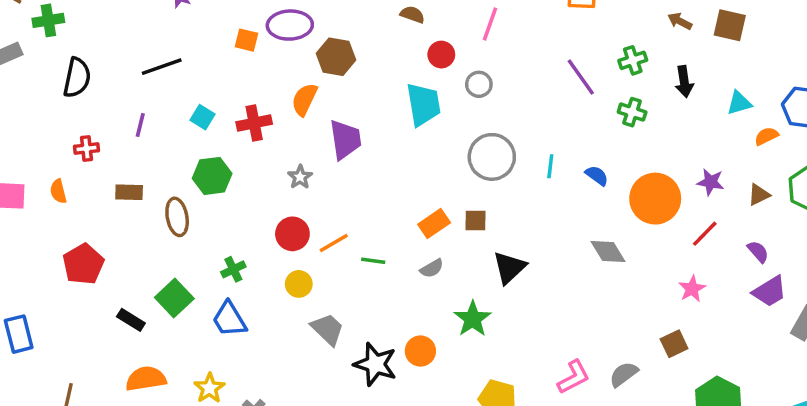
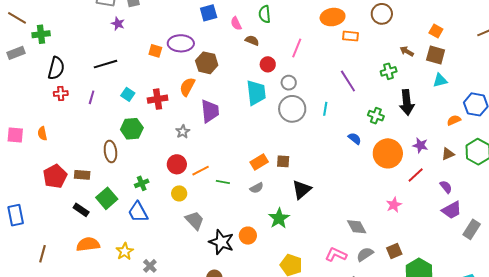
green cross: (633, 60) -> (389, 71), moved
black arrow: (684, 82) -> (407, 102), moved, size x1.4
cyan triangle: (739, 103) -> (440, 80), moved
green cross: (632, 112) -> (376, 116), moved
red cross: (86, 149) -> (61, 94), moved
gray circle: (492, 157) -> (292, 109), moved
cyan line: (550, 166) -> (325, 109), moved
brown rectangle: (129, 192) -> (82, 175), moved
gray diamond: (608, 252) -> (357, 227), moved
pink star: (692, 289) -> (394, 205), moved
brown square: (674, 344) -> (394, 251), moved
pink L-shape: (574, 377) -> (336, 255), turned -130

